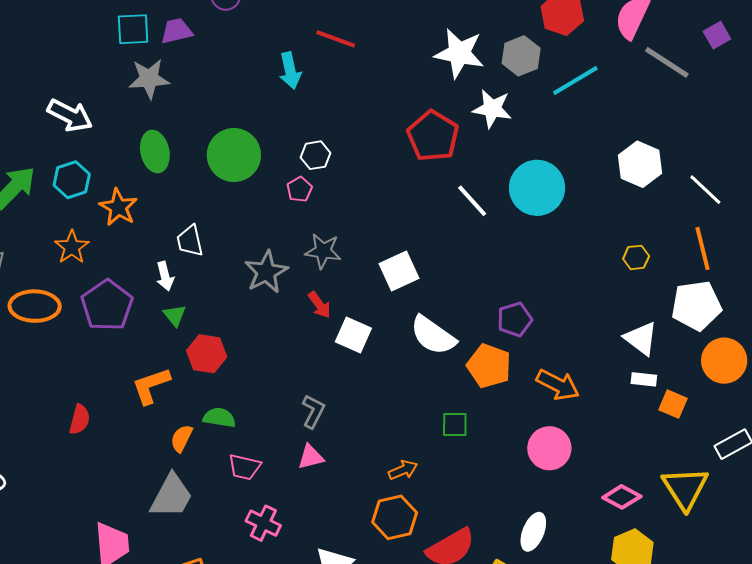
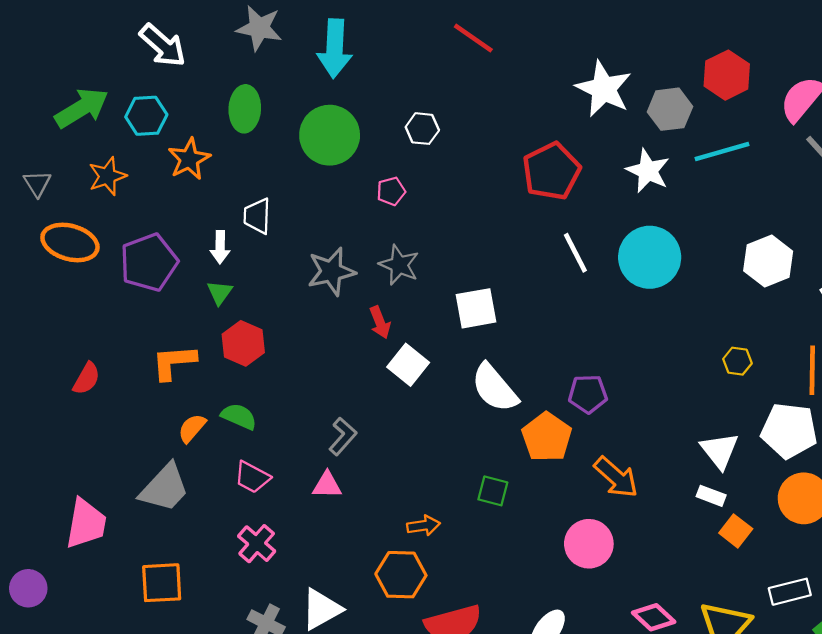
cyan arrow: (290, 71) -> (335, 49), moved, size x1.4
white star: (492, 109) -> (648, 171), moved
white hexagon: (316, 155) -> (422, 129), moved
orange star: (72, 247) -> (107, 176), moved

